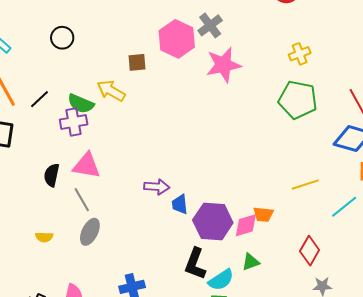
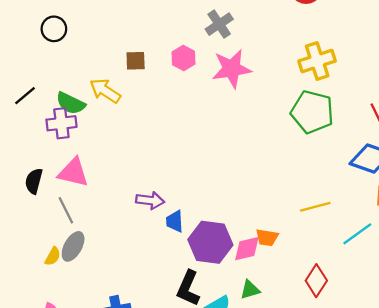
pink hexagon: (177, 39) -> (183, 58), moved, size x0.6
yellow cross: (300, 54) -> (317, 61), size x1.5
yellow semicircle: (44, 237) -> (53, 256), moved, turned -66

